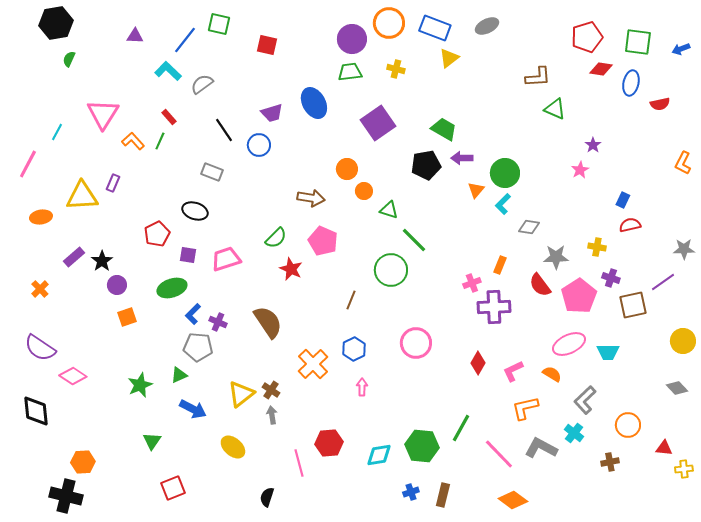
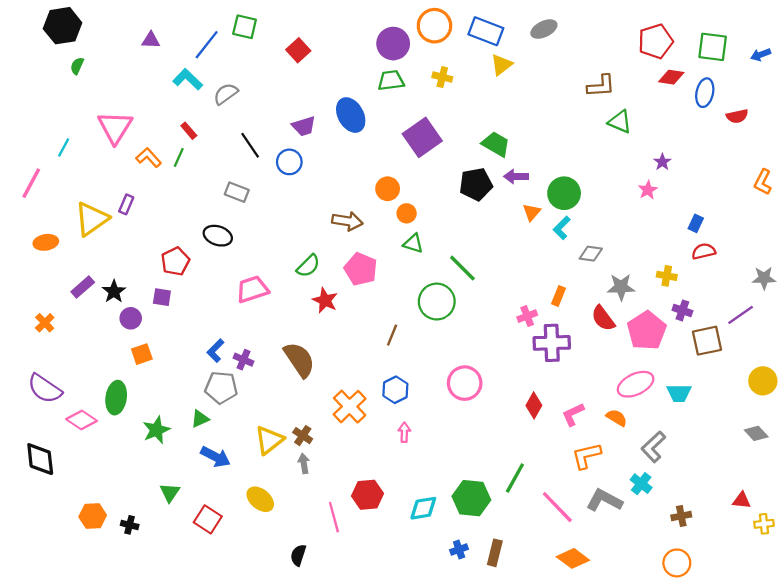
red square: (267, 45) -> (298, 50), turned 35
yellow triangle: (82, 196) -> (92, 219), turned -32
green triangle: (389, 210) -> (413, 243), moved
purple square: (188, 255) -> (162, 297), moved
green ellipse: (172, 288) -> (116, 398), moved, turned -64
orange circle: (628, 425) -> (677, 563), moved
red square: (173, 488) -> (208, 519), moved, turned -35
black cross: (66, 496) -> (130, 525), moved, size x0.5

